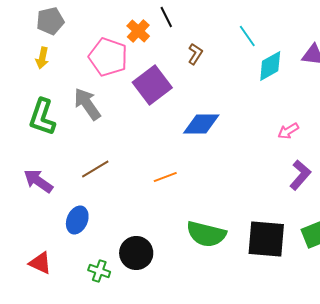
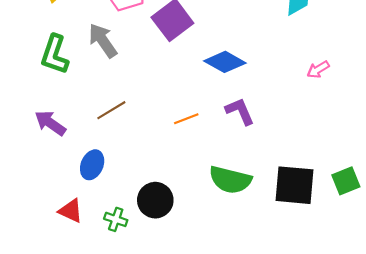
blue diamond: (201, 124) -> (225, 62), turned 30
purple L-shape: (300, 175) -> (240, 111), moved, turned -64
red triangle: (40, 263) -> (71, 211), moved

